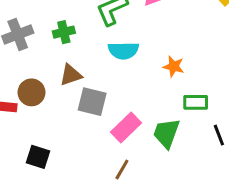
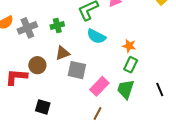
cyan semicircle: (123, 51) -> (96, 36), turned 30
green rectangle: (196, 102) -> (131, 65), moved, turned -63

